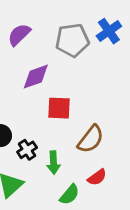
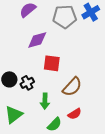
black cross: (27, 150) -> (27, 83), moved

